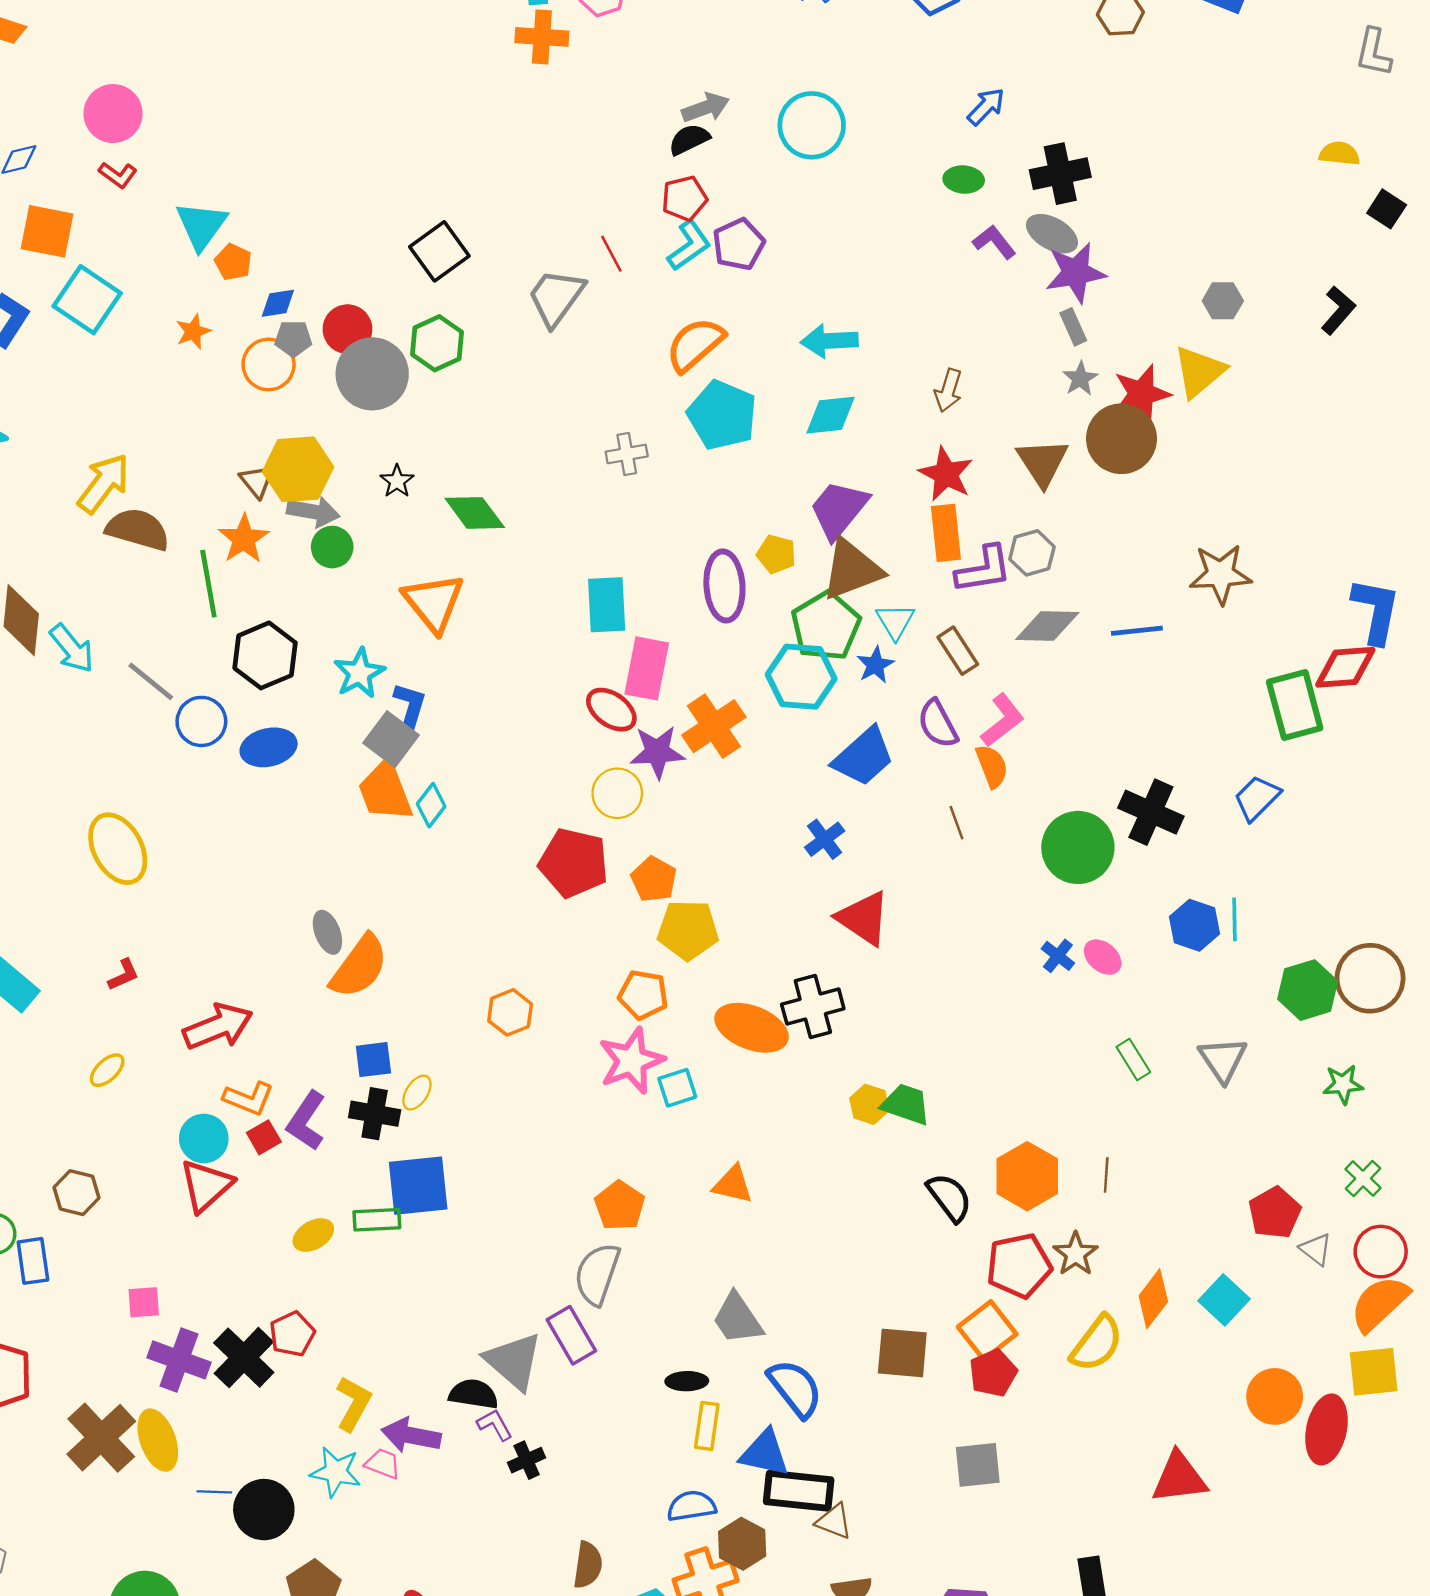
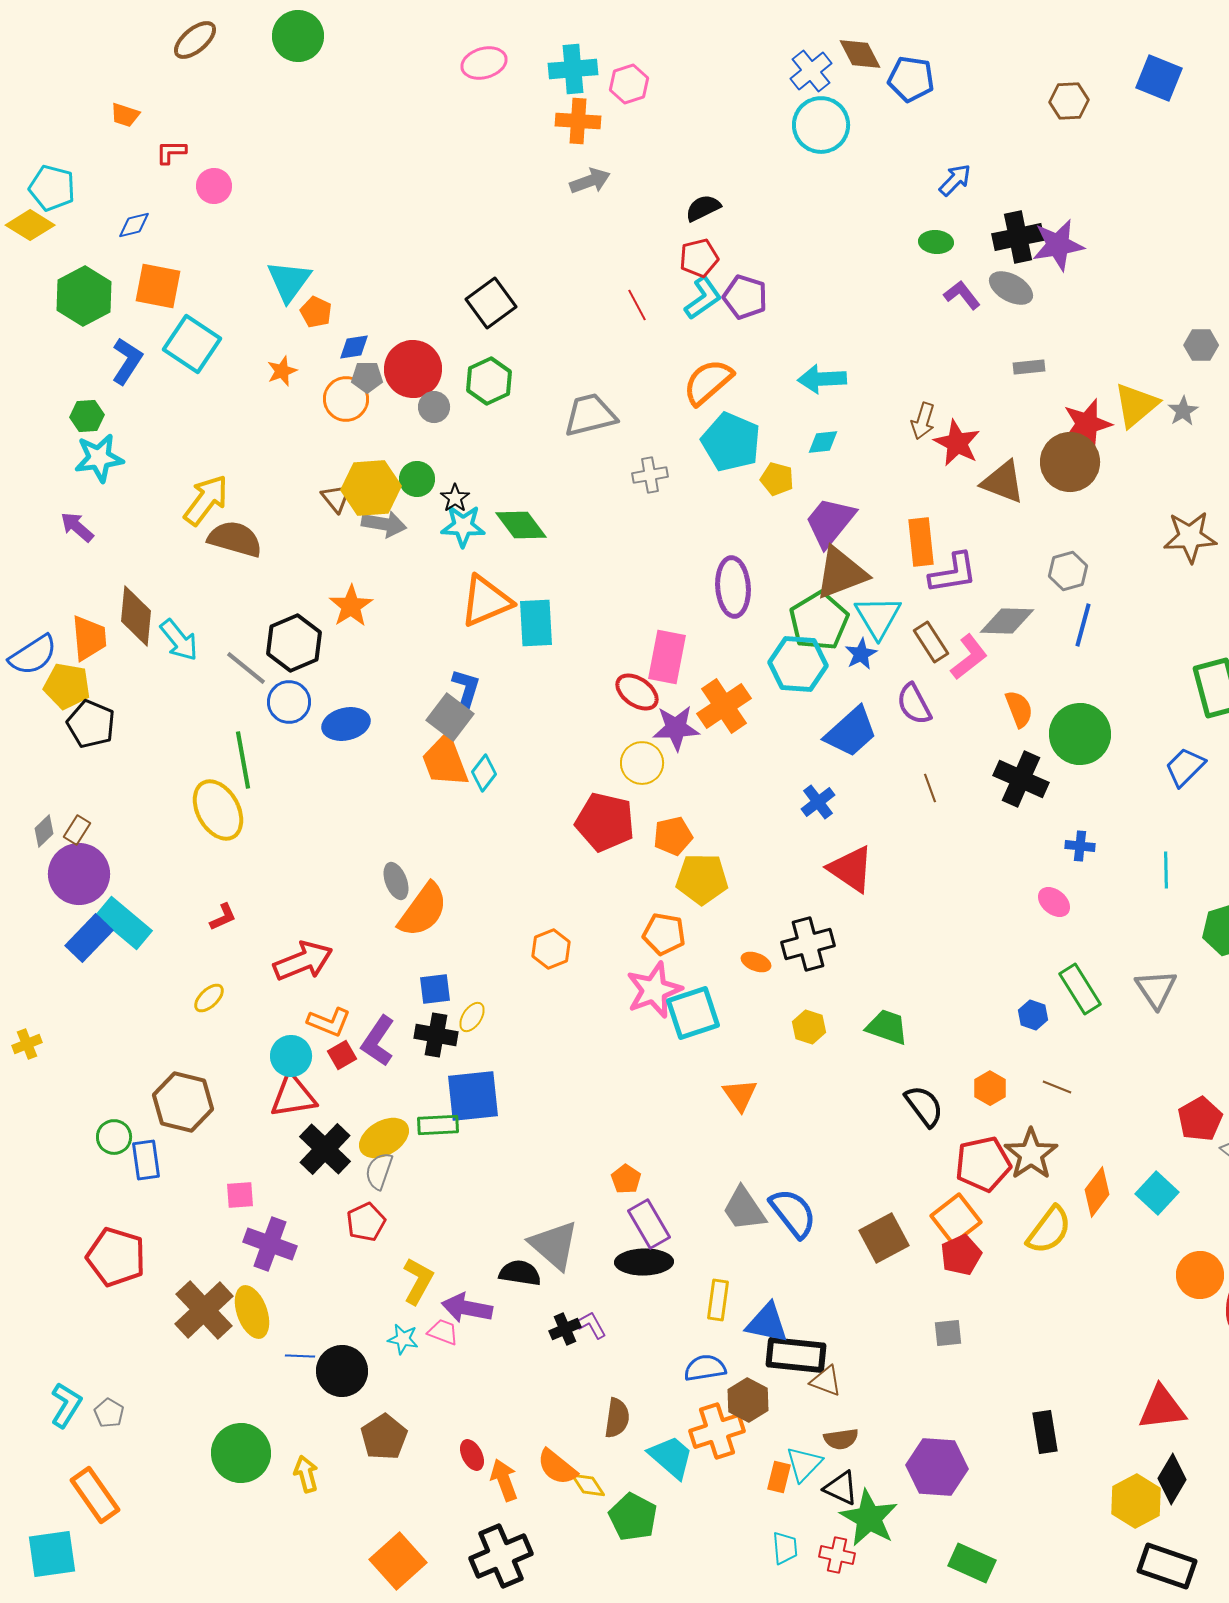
gray arrow: (706, 108) -> (590, 181), moved
pink circle: (113, 114) -> (214, 186), size x0.7
cyan circle: (812, 125) -> (821, 125), moved
red L-shape: (118, 175) -> (171, 152), moved, turned 144
purple pentagon: (739, 244) -> (745, 297), turned -30
purple star: (1076, 273) -> (1058, 245), moved
gray trapezoid: (556, 297) -> (590, 415), moved, turned 40
gray hexagon: (1223, 301) -> (1201, 345), moved
gray rectangle: (1073, 327) -> (1029, 367), turned -72
red circle: (347, 329) -> (413, 369), size x1.4
gray circle: (372, 374) -> (434, 407), size x0.5
gray star: (1080, 379) -> (1183, 411), moved
cyan diamond: (831, 415) -> (823, 442), size x0.7
brown triangle: (1043, 462) -> (1003, 482), turned -36
red star: (946, 474) -> (957, 443), moved
orange star: (244, 539) -> (351, 606), moved
green circle: (332, 547) -> (417, 479), moved
gray hexagon: (1032, 553) -> (1068, 571), moved
yellow pentagon: (776, 554) -> (777, 479), moved
brown star: (1220, 574) -> (1190, 537), moved
green line: (208, 584) -> (243, 760), moved
orange triangle: (433, 602) -> (486, 601), turned 46
cyan rectangle: (607, 605) -> (536, 623), moved
cyan triangle: (895, 621) -> (878, 617), size x1.4
blue line: (1137, 631) -> (1083, 625), turned -69
black hexagon: (265, 655) -> (294, 643), moved
cyan star: (359, 673) -> (463, 526), moved, turned 30
pink L-shape: (1003, 720) -> (969, 657), moved
orange semicircle: (992, 766) -> (1019, 709), moved
black cross: (1151, 812) -> (1021, 779), moved
green circle: (1078, 847) -> (1080, 734), moved
orange pentagon: (654, 879) -> (673, 836), turned 30
blue hexagon: (1195, 925) -> (1033, 1015), moved, size x0.7
blue cross: (1058, 956) -> (1080, 846), moved, turned -32
orange ellipse: (752, 1028) -> (756, 962), size x0.5
green rectangle: (1133, 1060) -> (1080, 989), size x1.4
cyan square: (677, 1088) -> (693, 1013), size x1.6
yellow hexagon: (869, 1104) -> (809, 1027), moved
brown line: (1106, 1175) -> (1057, 1087), turned -72
orange hexagon: (1027, 1176) -> (990, 1088), size x0.6
orange triangle: (733, 1184) -> (740, 1095), turned 42
red triangle: (206, 1186) -> (293, 1096), turned 33
brown hexagon: (77, 1193) -> (183, 1102), size x1.5
orange pentagon: (620, 1206) -> (626, 1179), moved, size x0.7
yellow ellipse: (313, 1235) -> (384, 1138), size x1.4
brown star: (1076, 1254) -> (1031, 1154), size x1.4
gray semicircle: (597, 1274) -> (379, 1171), moved, size x0.7
purple rectangle: (571, 1335) -> (649, 1224), moved
brown square: (902, 1353) -> (884, 1238), turned -33
black cross: (244, 1358) -> (325, 1149), moved
black ellipse: (687, 1381) -> (644, 1262), moved, size x1.6
blue semicircle: (795, 1388) -> (793, 1213), moved
purple L-shape: (495, 1425) -> (591, 1325), moved
gray square: (978, 1465) -> (948, 1333), size x0.7
cyan star: (336, 1472) -> (403, 1339), size x0.7
red triangle: (1179, 1478) -> (1162, 1408), moved

